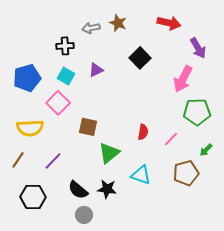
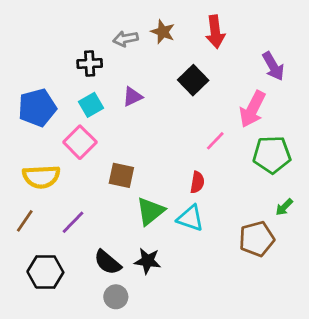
red arrow: (169, 23) -> (215, 32), moved, turned 70
cyan square: (66, 76) -> (91, 105), turned 30
pink line: (171, 139) -> (215, 141), moved
cyan triangle: (141, 175) -> (190, 218), moved

